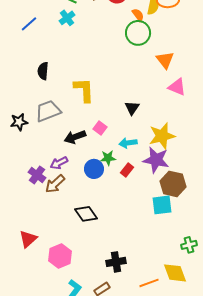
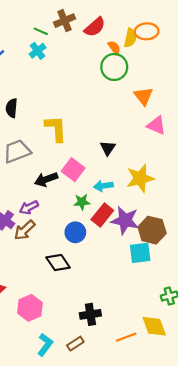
pink square: (100, 128) -> (73, 170), size x1.5
purple star: (156, 160) -> (125, 220), moved
blue circle: (94, 169) -> (75, 232), moved
red rectangle: (127, 170) -> (102, 215), size x1.5

